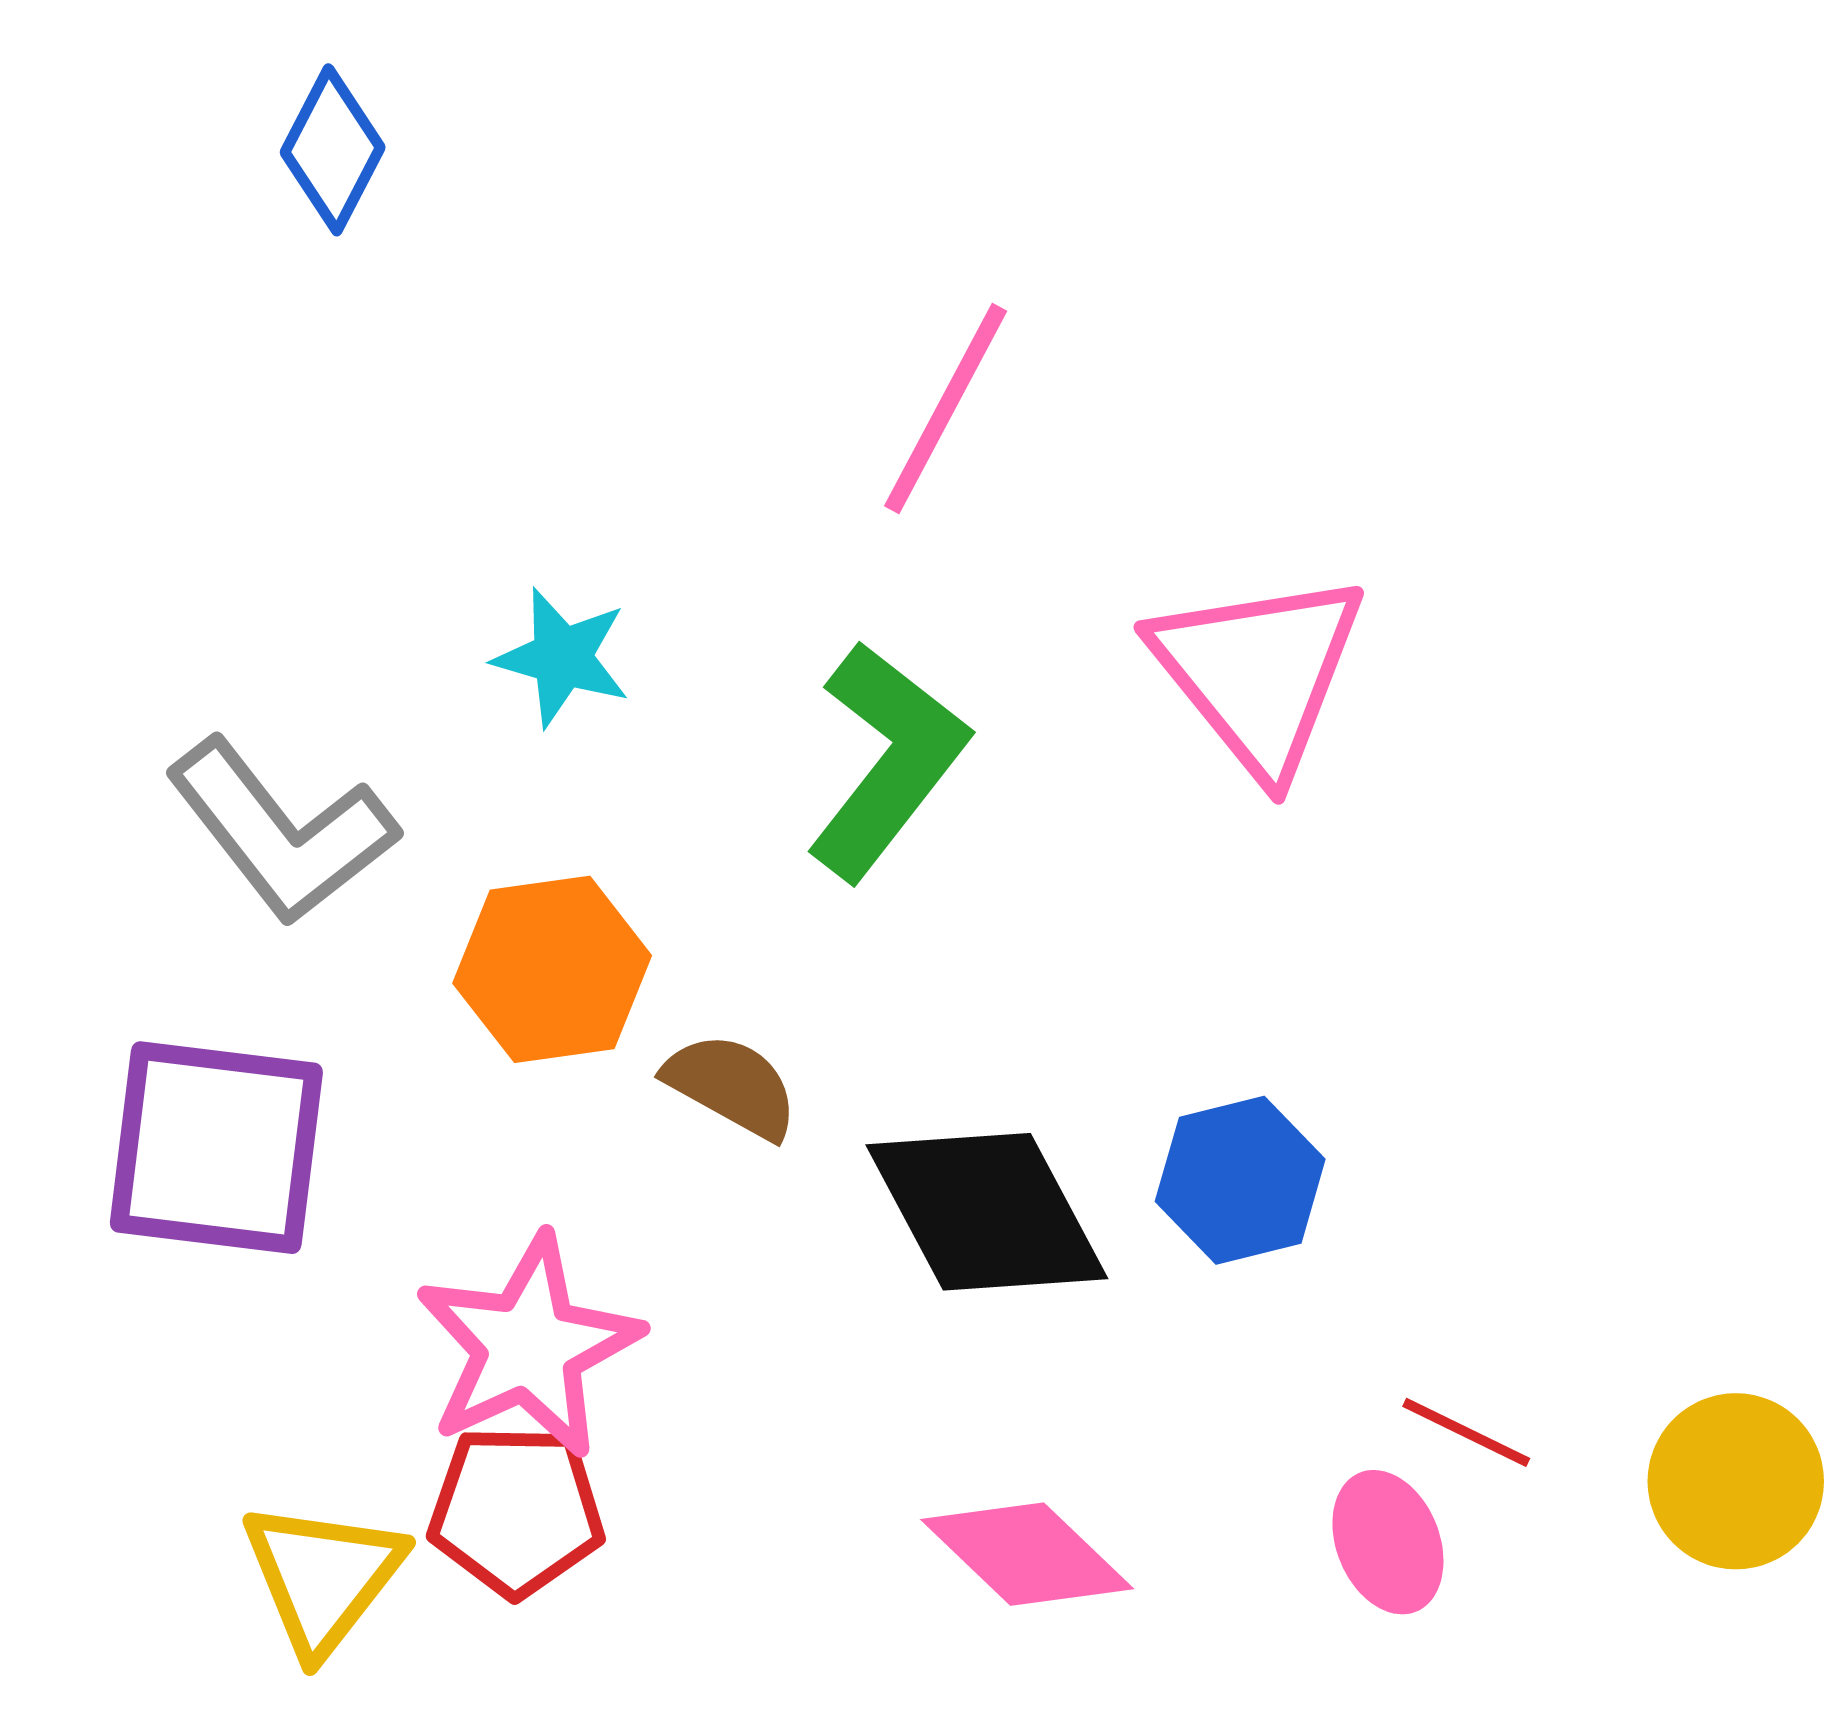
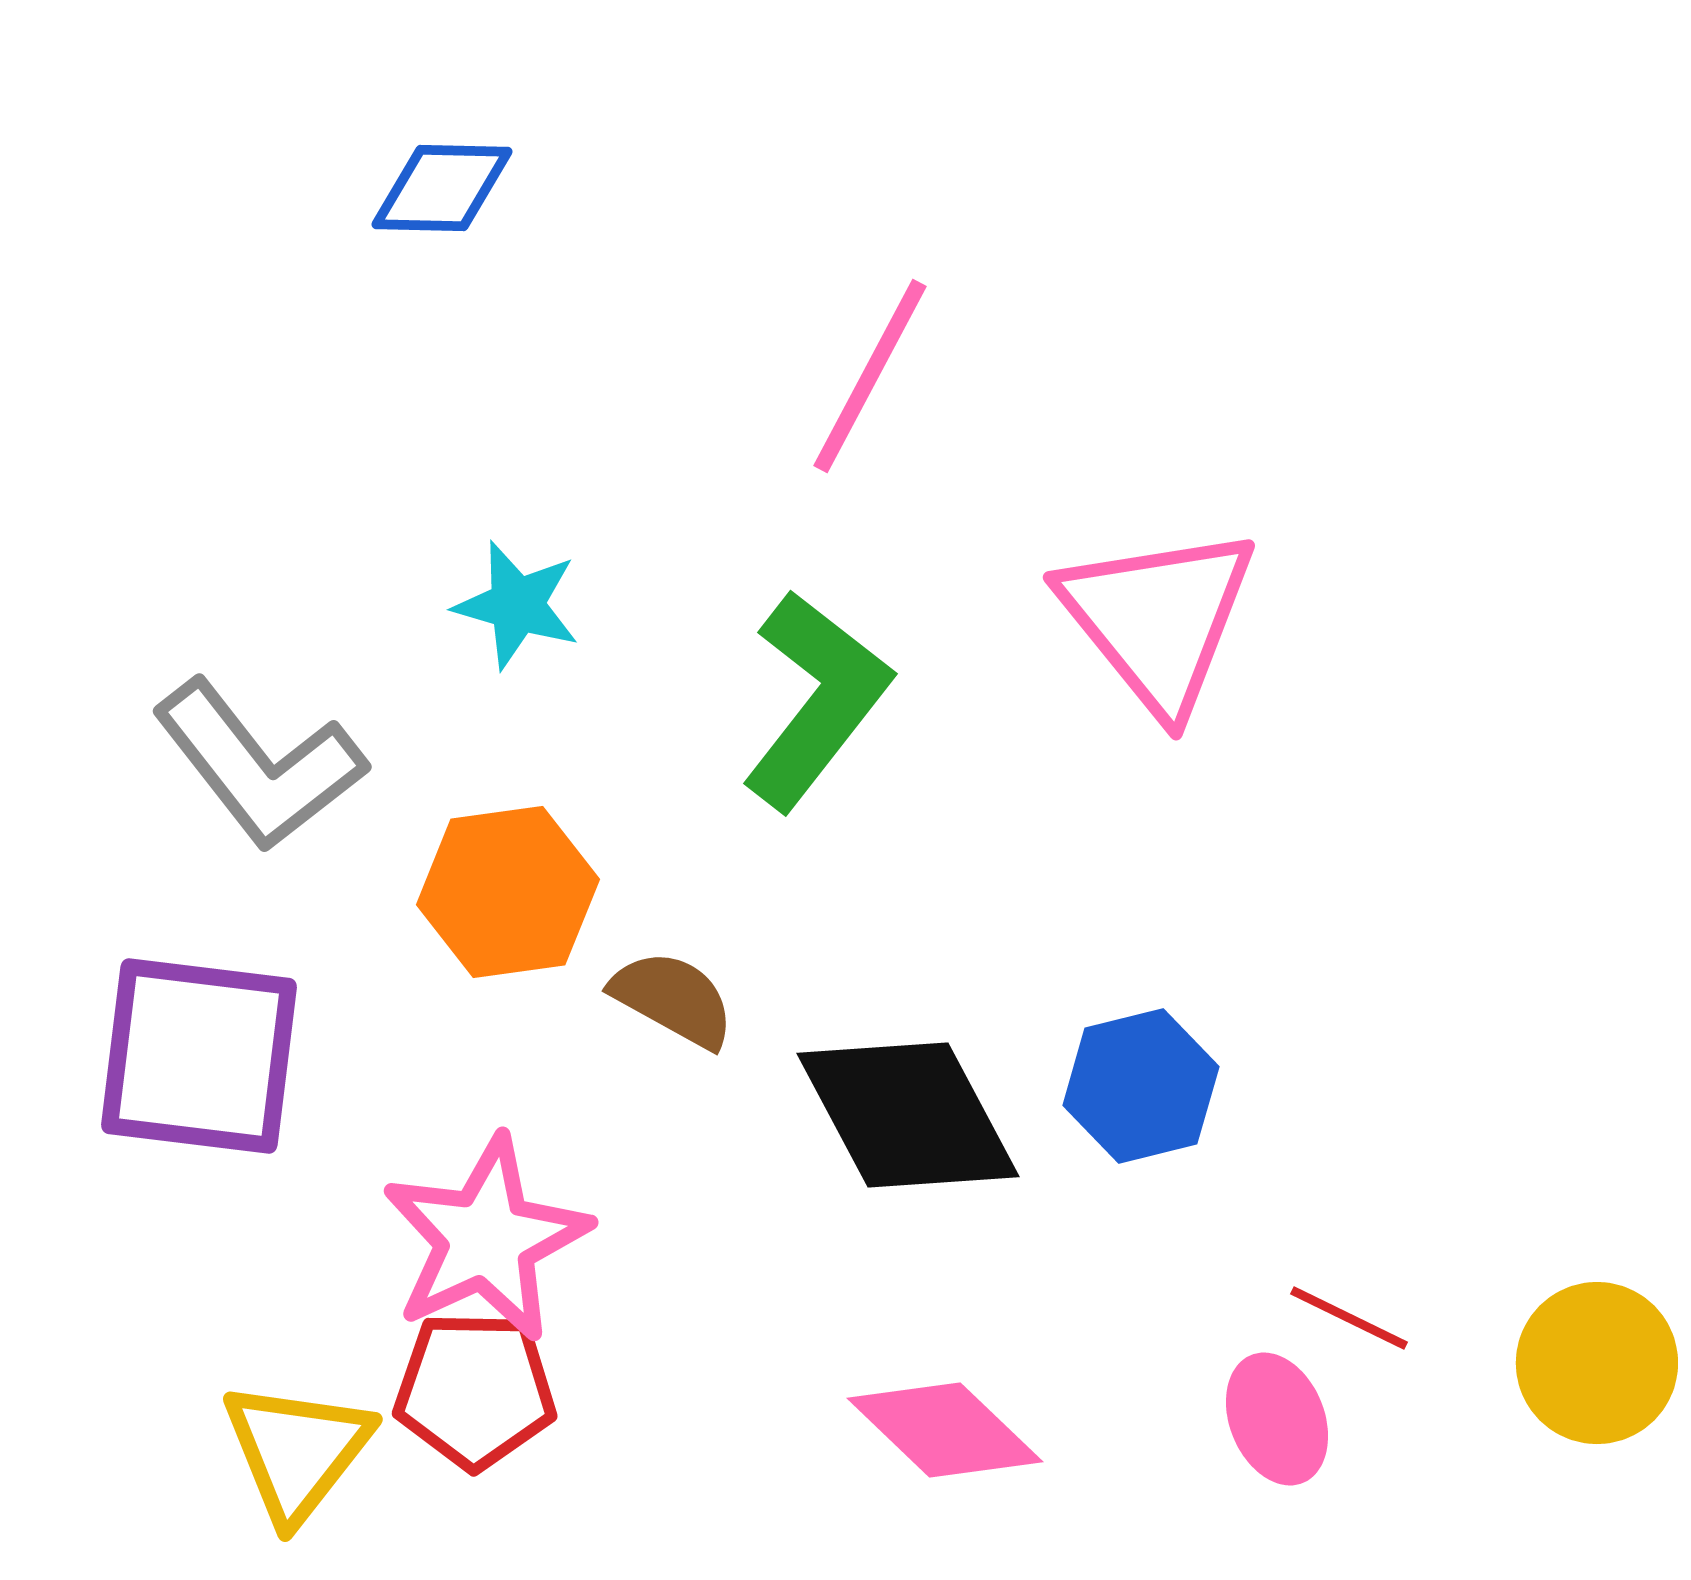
blue diamond: (333, 150) -> (442, 188), moved, turned 64

